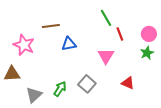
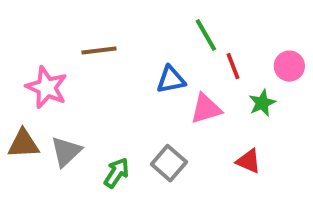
blue triangle: (69, 44) -> (171, 80), moved
green star: (147, 53) -> (262, 103), moved
pink triangle: (106, 56) -> (206, 109), turned 42
gray triangle: (34, 95) -> (66, 151), moved

